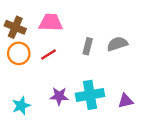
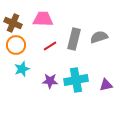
gray rectangle: (88, 46) -> (74, 39), size x1.5
red line: (48, 55) -> (50, 46), moved
cyan star: (21, 106) -> (22, 69), moved

